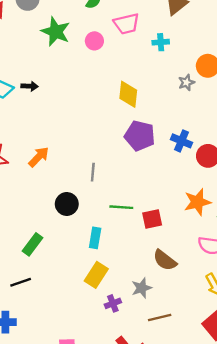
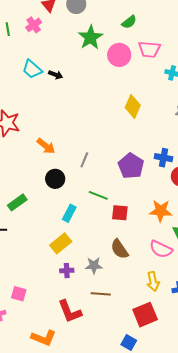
pink circle: (94, 41) -> (119, 55), size x1.5
purple pentagon: (140, 136) -> (131, 166), moved
blue cross: (181, 141) -> (164, 158), turned -30
orange arrow: (39, 157) -> (46, 146), moved, turned 66

